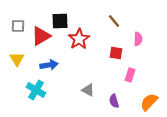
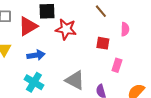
red star: (79, 39) -> (66, 29), turned -30
cyan cross: (36, 90) -> (34, 82), moved
gray triangle: (88, 90) -> (75, 80), size x1.5

